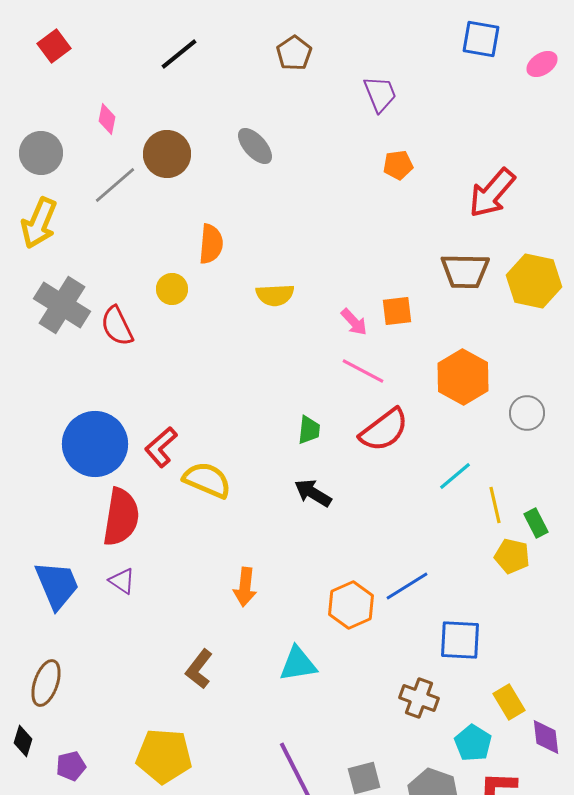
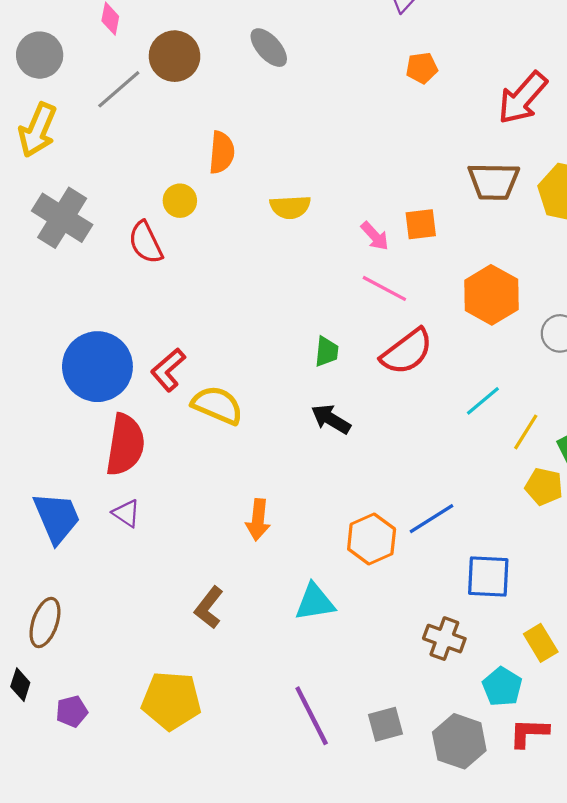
red semicircle: (117, 326) -> (146, 242), moved
yellow line: (495, 505) -> (526, 432), turned 45

